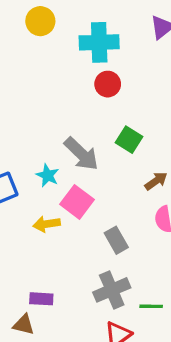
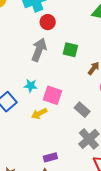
gray arrow: (81, 154) -> (39, 50), moved, turned -95

